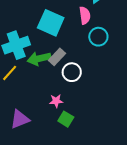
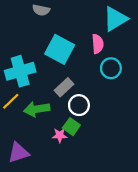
green arrow: (39, 59) -> (37, 109), moved
green square: (66, 119) -> (71, 127), moved

